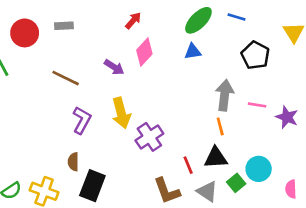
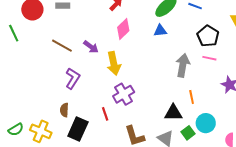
purple arrow: (114, 67) -> (91, 47), moved
pink line: (257, 105) -> (209, 58), moved
yellow arrow: (121, 113) -> (114, 63), moved
orange line: (220, 126) -> (192, 97), moved
red line: (188, 165) -> (105, 114), moved

